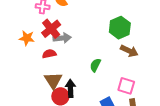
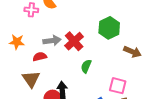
red cross: (51, 29) -> (74, 41), moved
brown arrow: (129, 51) -> (132, 52), moved
brown triangle: (53, 80) -> (31, 79), moved

